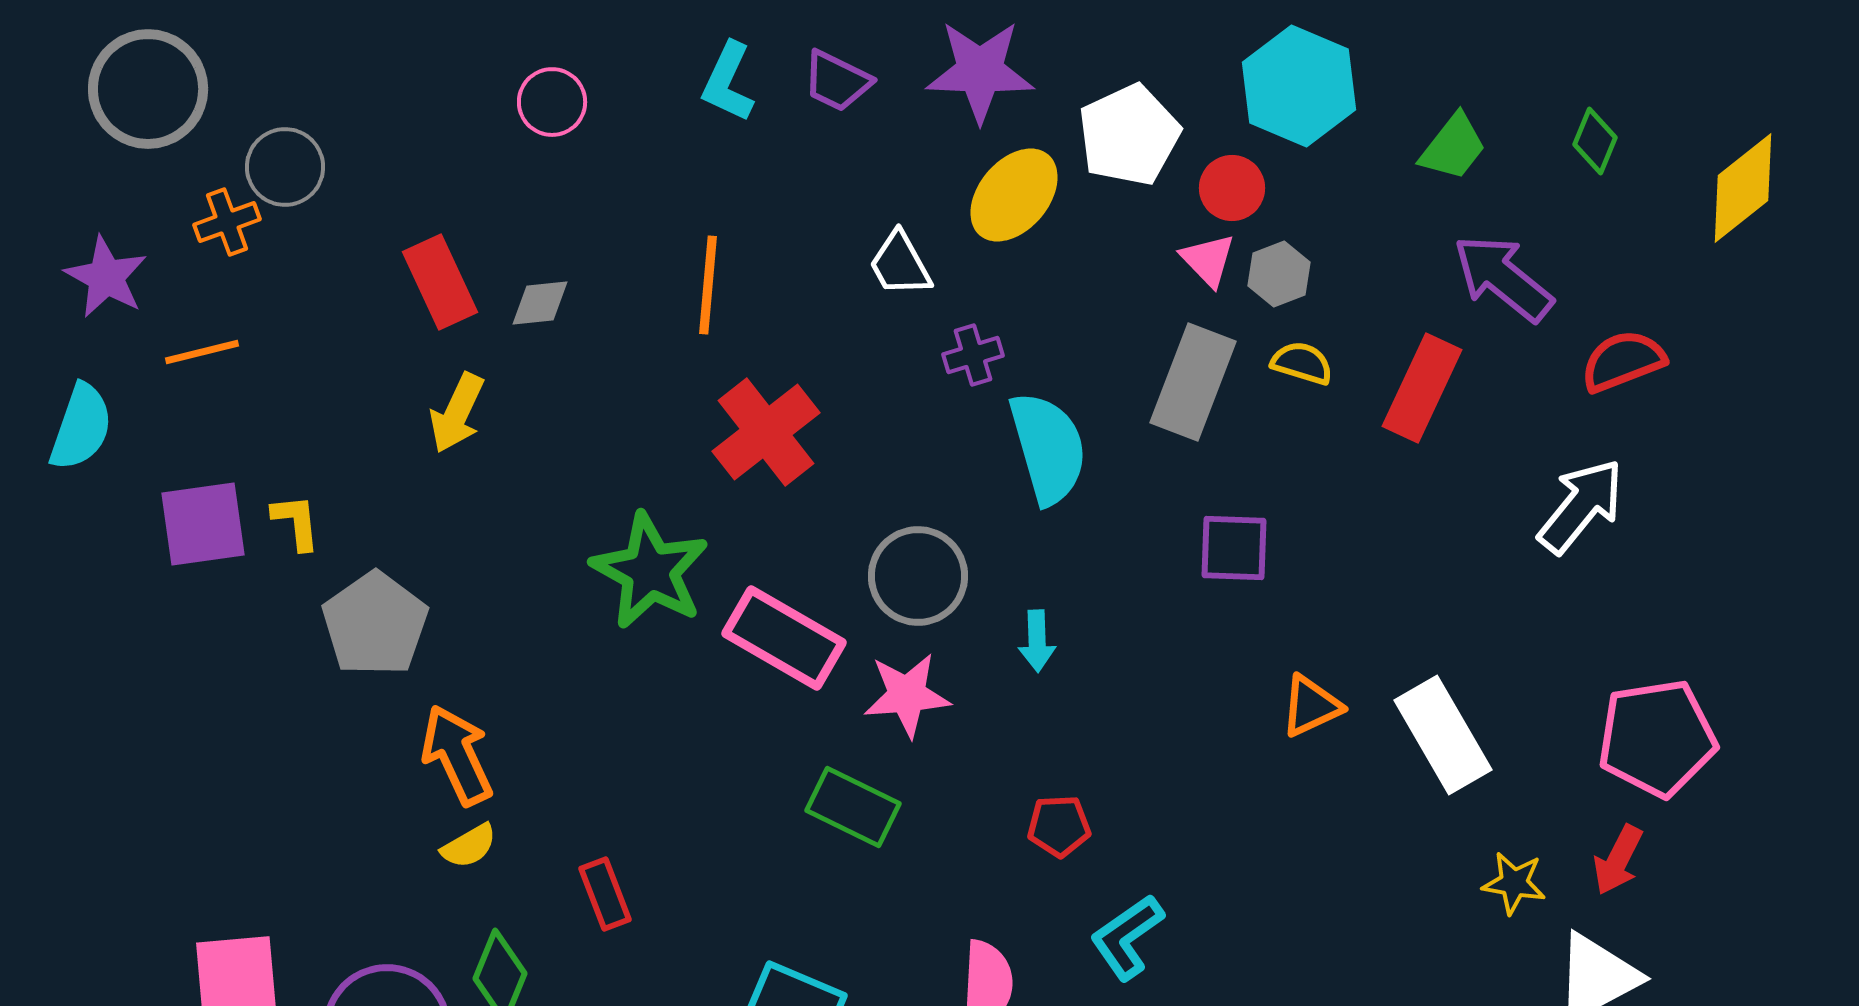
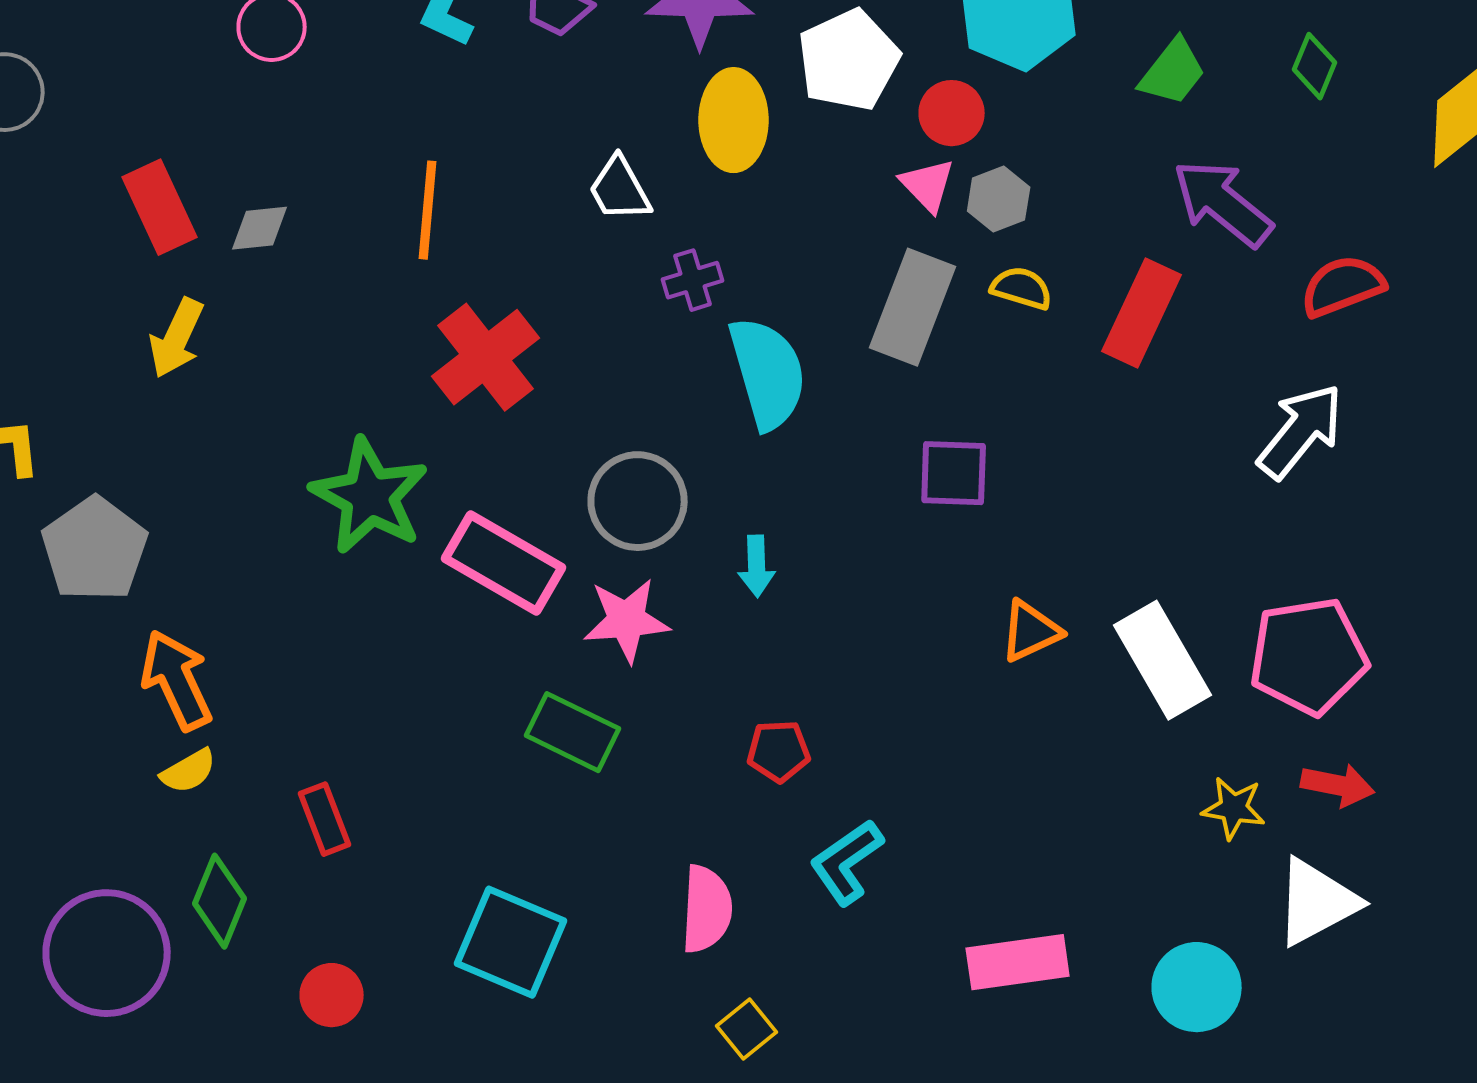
yellow ellipse: (1014, 195) -> (734, 120), turned -40
pink pentagon: (1657, 738) -> (1309, 656), moved
red arrow: (1618, 860) -> (1338, 785), turned -106

